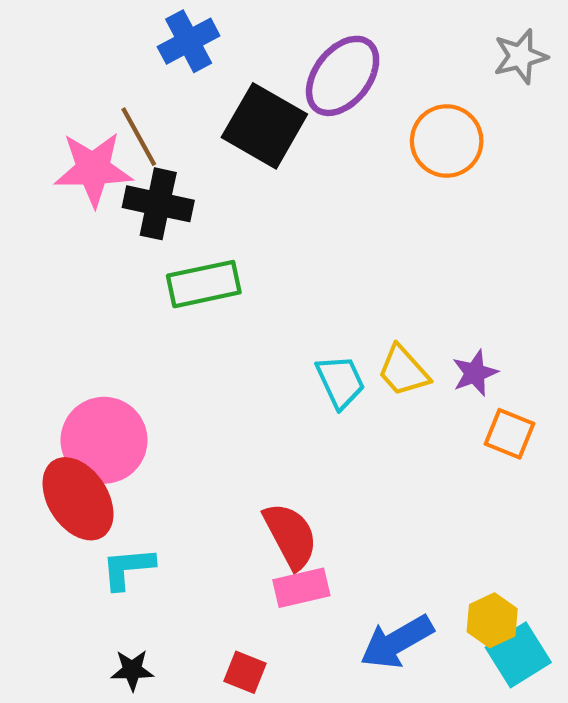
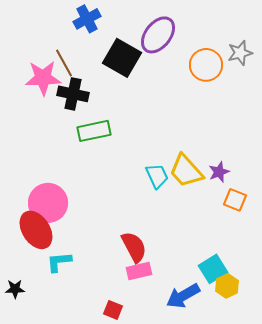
gray star: (520, 56) -> (240, 53), moved
yellow trapezoid: (403, 371) -> (186, 171), size x1.4
cyan square: (518, 655) -> (213, 269), moved
black star: (132, 670) -> (15, 289), moved

